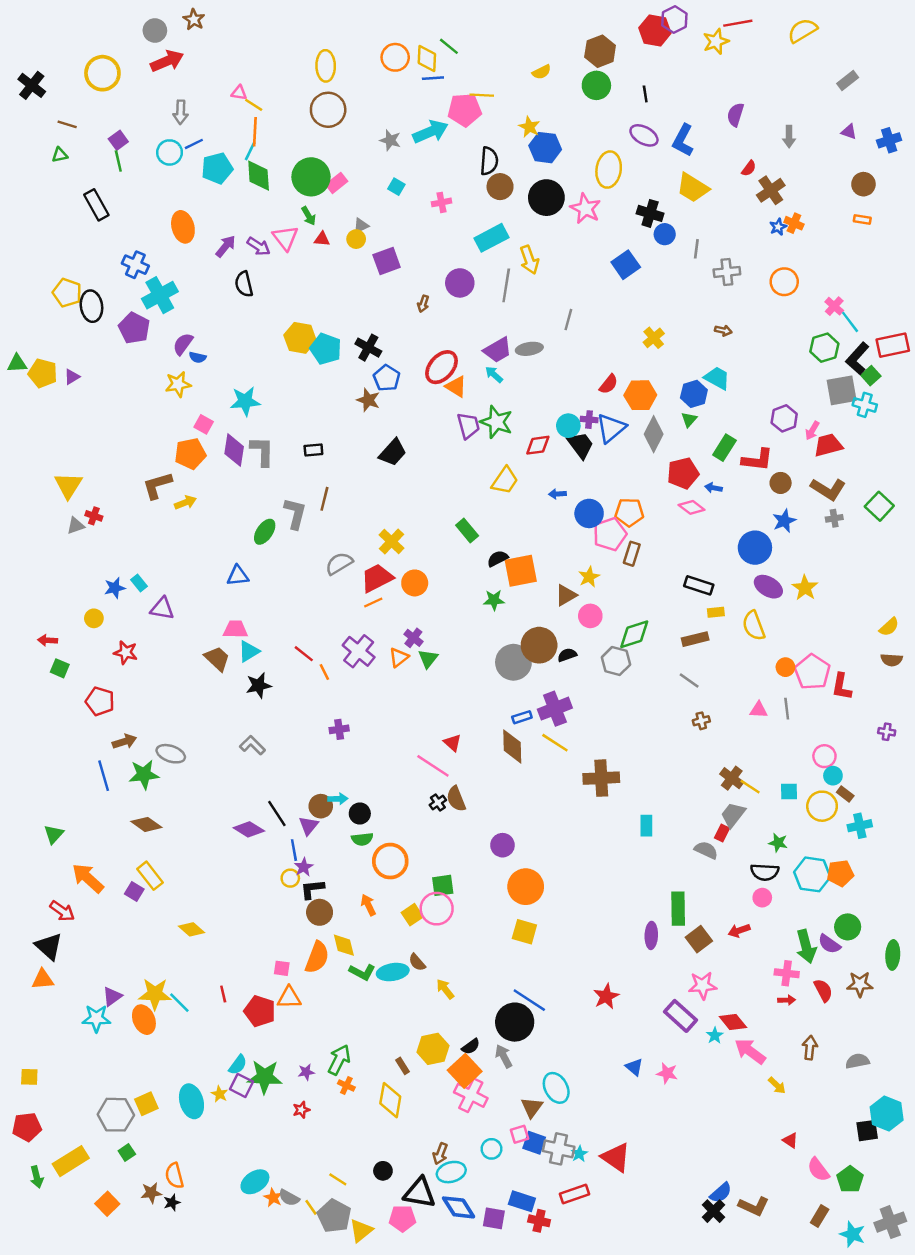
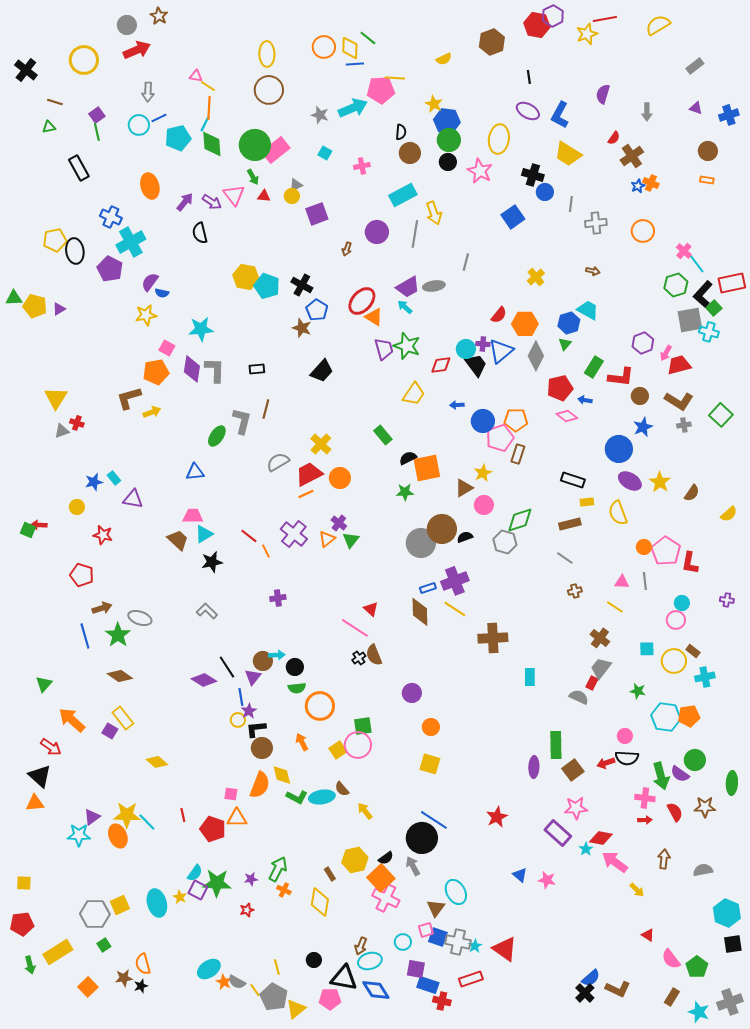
green circle: (596, 85) -> (449, 140), moved
black semicircle: (489, 161) -> (401, 132), size x0.7
pink rectangle: (337, 183) -> (276, 150), size x1.5
black circle: (546, 198) -> (448, 162), size x0.6
yellow pentagon: (67, 293) -> (55, 240), turned -30
brown semicircle: (892, 660) -> (692, 493), moved, turned -60
green square: (60, 668) -> (28, 530), moved
green star: (144, 774) -> (118, 635), turned -30
cyan circle: (833, 776) -> (682, 603), moved
yellow line: (750, 787) -> (615, 607), moved
black semicircle: (765, 872) -> (627, 758), moved
orange circle: (526, 887) -> (431, 727), size x0.6
red diamond: (733, 1022) -> (601, 838), turned -40
black square: (867, 1131) -> (733, 944), moved
yellow line: (338, 1179) -> (277, 967), turned 42
purple square: (494, 1218) -> (416, 969), moved

